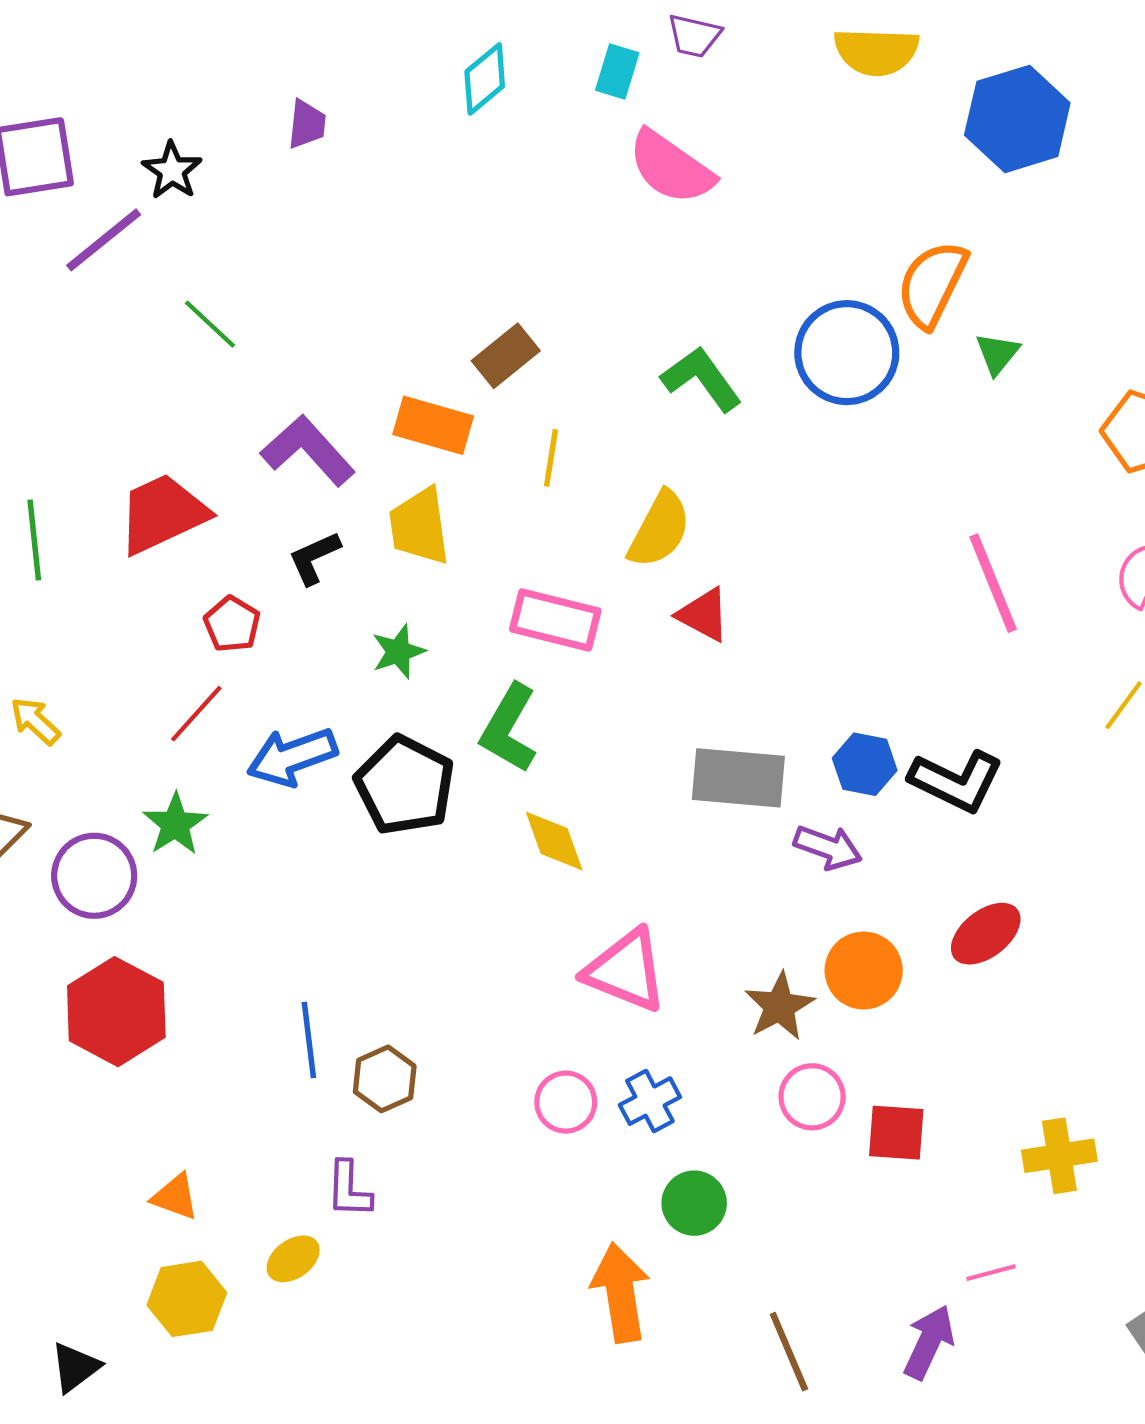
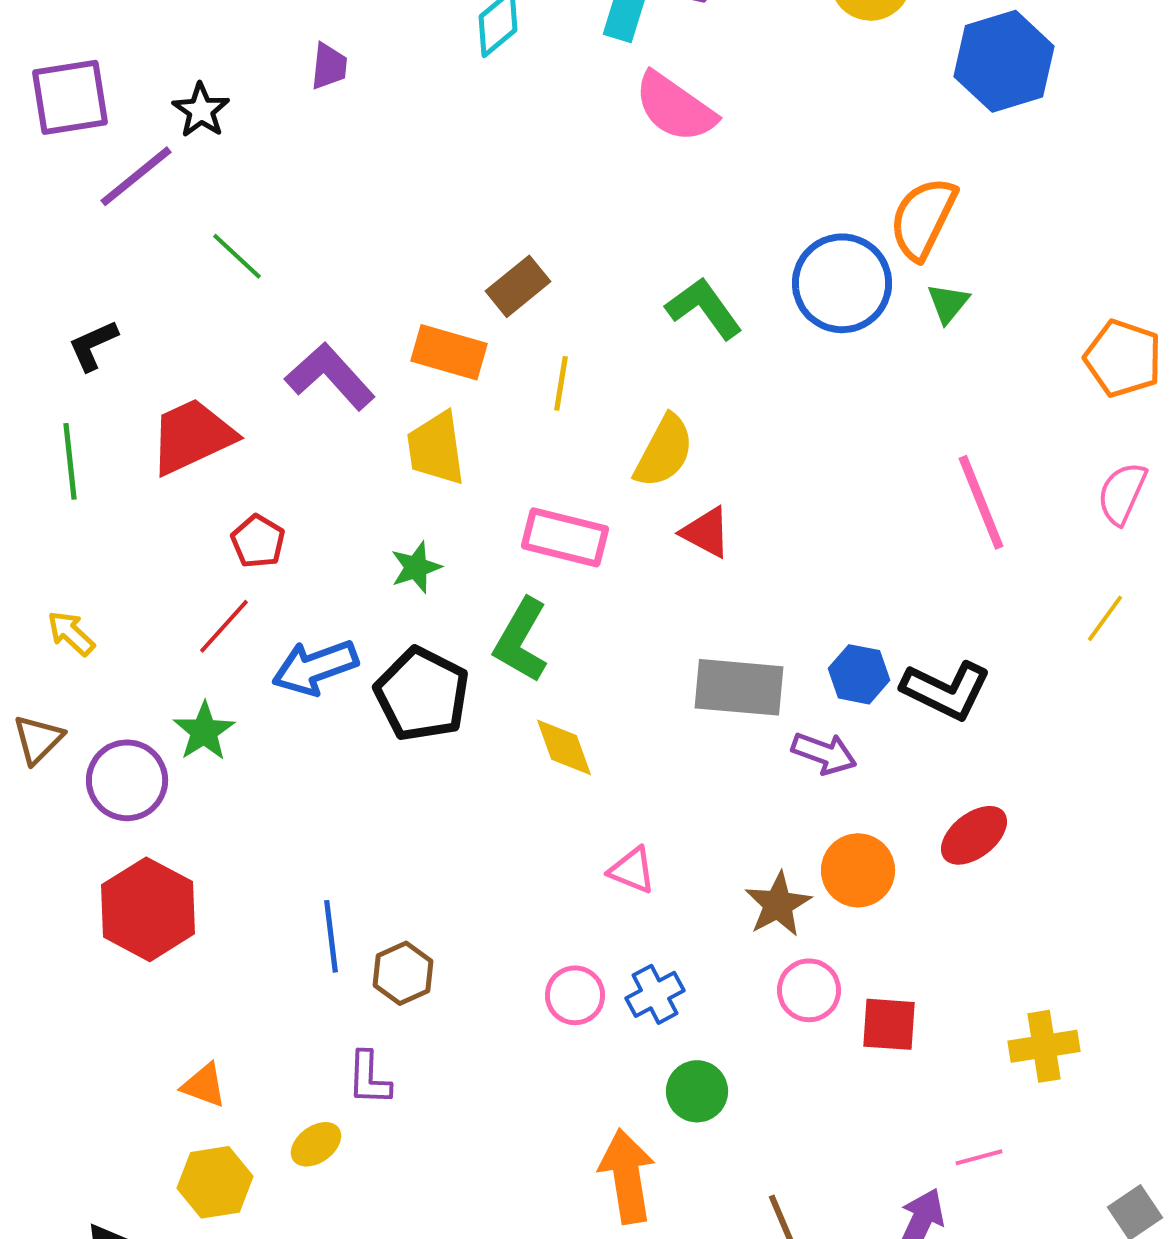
green triangle: (997, 354) -> (948, 303), moved
black L-shape: (314, 558) -> (93, 345), moved
pink triangle: (626, 970) -> (632, 870), size x0.6

